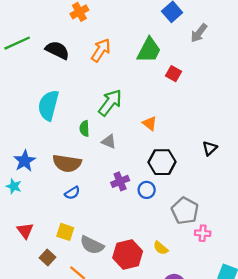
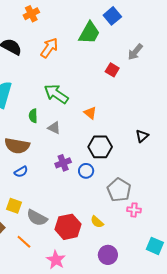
gray arrow: (199, 33) -> (135, 52), moved
green trapezoid: (149, 50) -> (89, 33), moved
green arrow: (110, 103) -> (56, 94), turned -95

